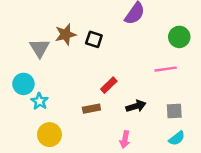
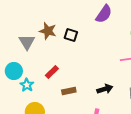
brown star: (66, 34) -> (48, 31), turned 30
red rectangle: (109, 85) -> (52, 72), moved

